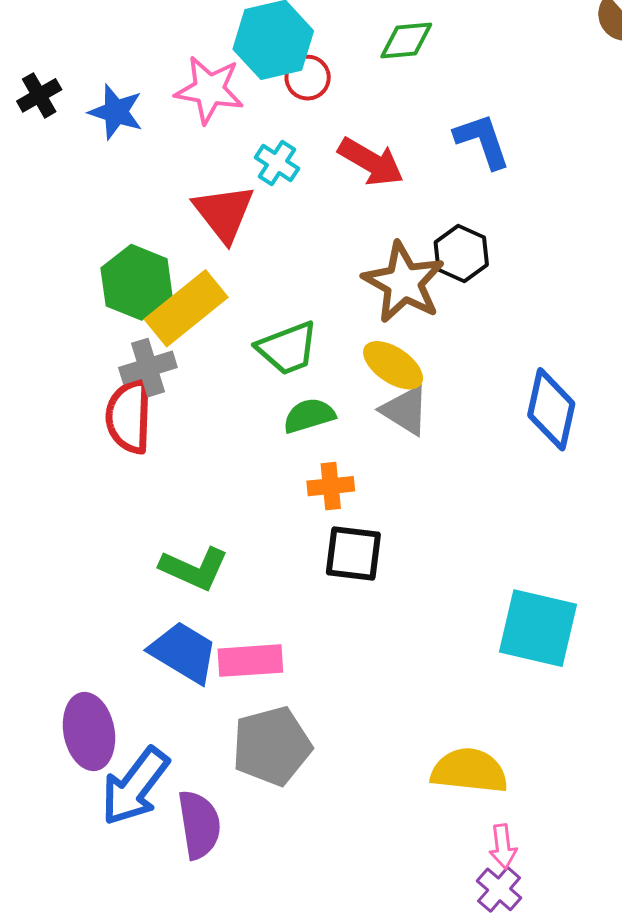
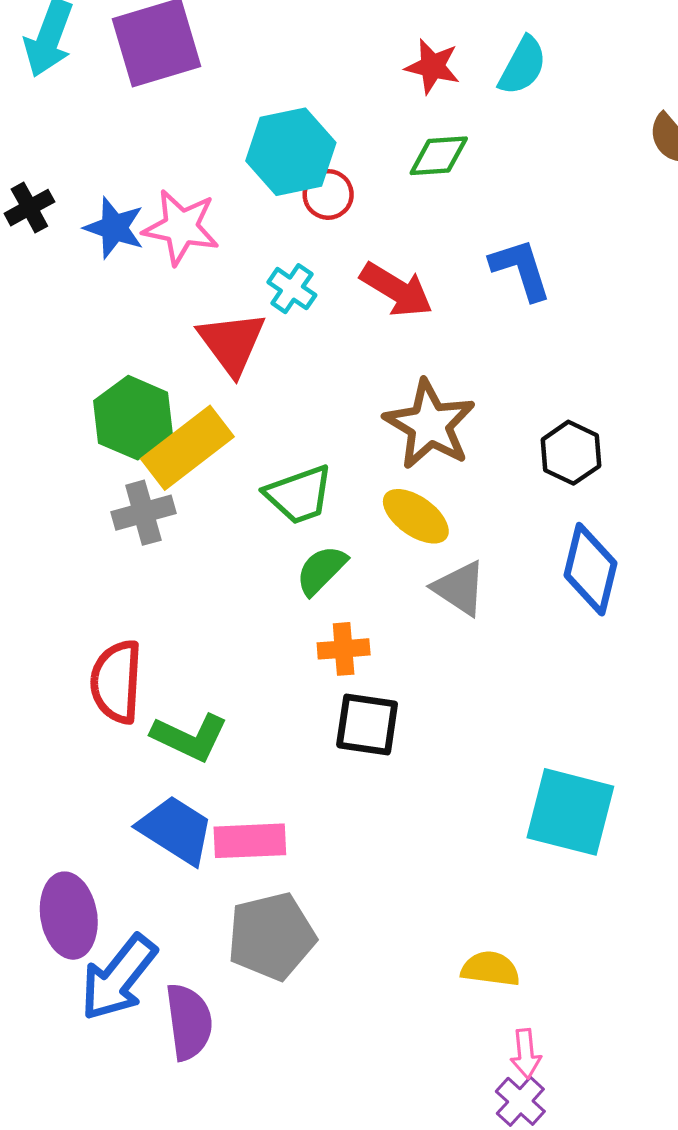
pink star: (209, 90) -> (181, 227), moved
black hexagon: (461, 254) -> (571, 453), moved
gray triangle: (405, 410) -> (460, 588), moved
red semicircle: (129, 416) -> (116, 682), moved
green semicircle: (309, 416) -> (321, 570), turned -30
yellow semicircle: (469, 771) -> (490, 969), size x0.7

